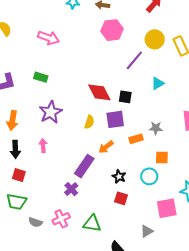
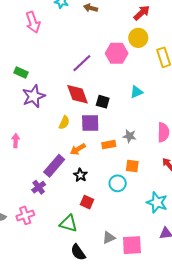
pink hexagon: (112, 30) -> (117, 53), moved
pink arrow: (49, 38) -> (33, 22), moved, turned 45
yellow circle: (155, 39) -> (138, 38), moved
purple line: (134, 60) -> (82, 63), moved
purple star: (51, 112) -> (34, 96), moved
black star: (119, 176) -> (80, 175), moved
pink square: (167, 208) -> (132, 245), moved
green triangle: (92, 224) -> (68, 223), moved

